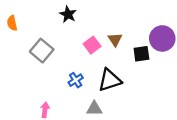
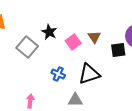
black star: (68, 14) -> (49, 32), moved
blue cross: (76, 80) -> (58, 74), turned -32

